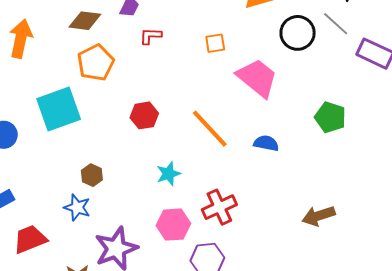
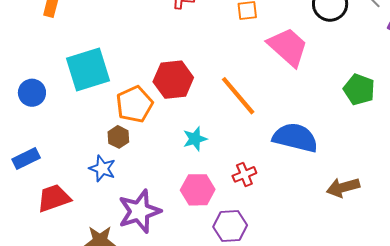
orange pentagon: (96, 63) -> (134, 104), moved
red hexagon: (144, 115) -> (173, 80), size x1.4
blue semicircle: (266, 143) -> (295, 138), moved, size x1.8
red cross: (219, 207) -> (244, 174), size x0.7

